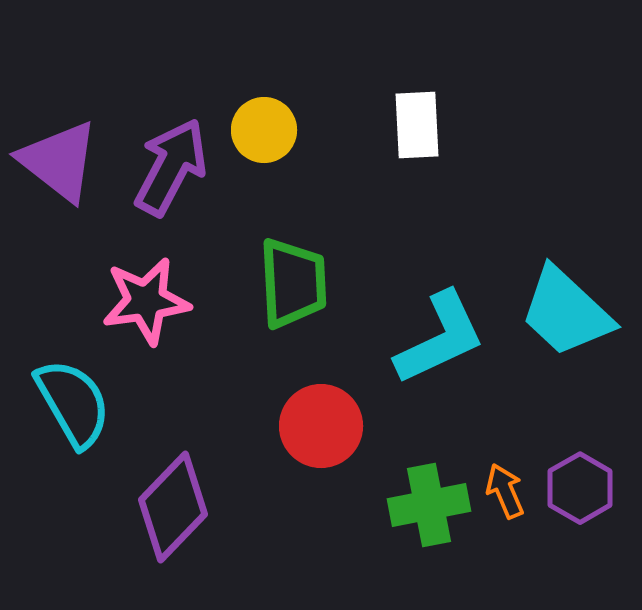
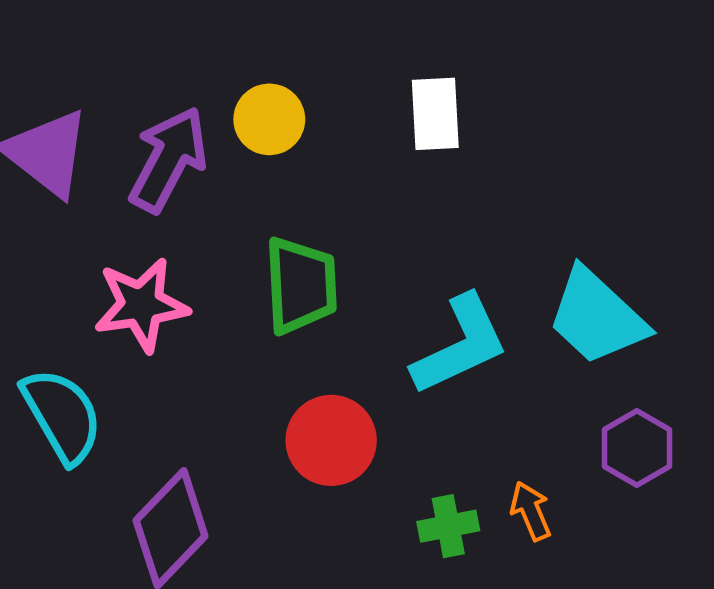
purple hexagon: (580, 488) -> (637, 448), moved
green cross: (429, 505) -> (448, 526), size x0.7

